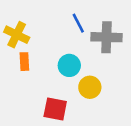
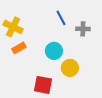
gray cross: (106, 37) -> (83, 29), size x0.6
orange rectangle: (24, 62) -> (19, 48), turned 64

